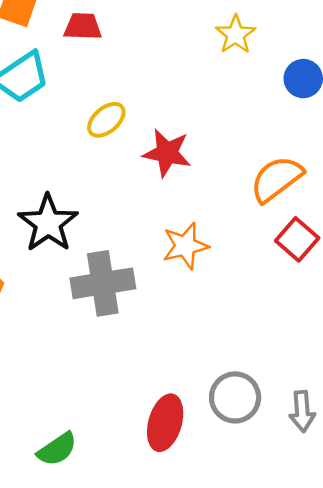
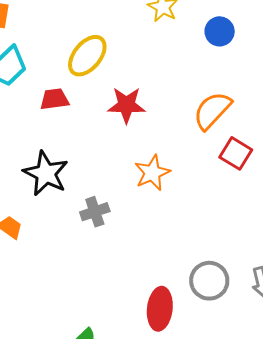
red trapezoid: (83, 26) -> (54, 99), moved
yellow ellipse: (106, 120) -> (87, 56), moved, size x1.4
gray cross: (103, 283) -> (95, 212), size x0.6

